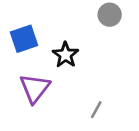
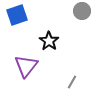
blue square: (24, 39) -> (17, 15), moved

